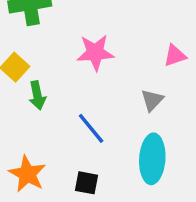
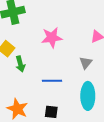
blue line: (91, 128) -> (52, 81), turned -48

